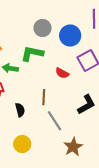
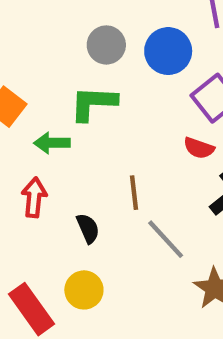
red semicircle: (62, 73) -> (199, 148), moved
yellow circle: (22, 144) -> (84, 290), moved

